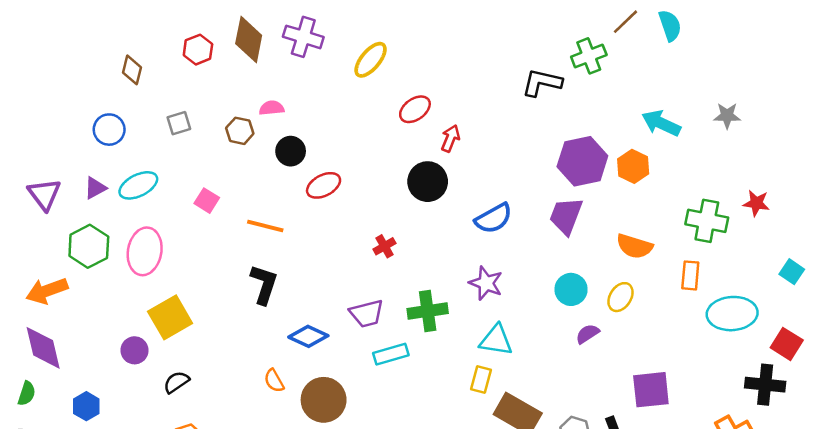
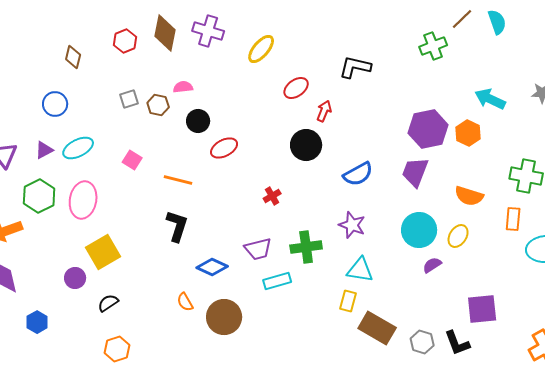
black L-shape: (542, 83) -> (355, 67), moved
gray square: (179, 123) -> (129, 99), moved
cyan circle: (571, 289) -> (419, 230), size x1.4

